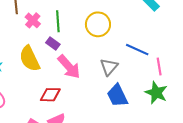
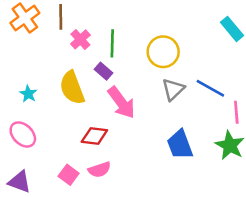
gray triangle: (109, 67) -> (173, 89), moved

